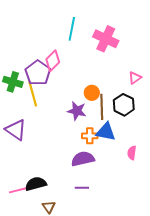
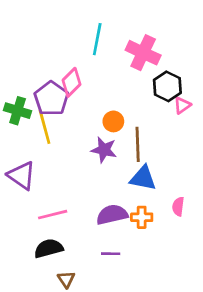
orange circle: (92, 93) -> (113, 121), moved
black hexagon: (124, 105) -> (167, 86), moved
orange cross: (90, 136) -> (142, 217), moved
pink line: (20, 190) -> (53, 215), moved

